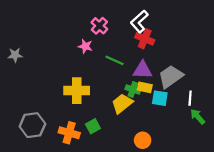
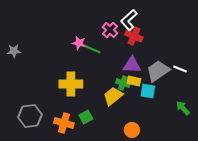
pink cross: (99, 26) -> (110, 30), moved
green line: (114, 60) -> (92, 49), moved
white line: (190, 98) -> (180, 69), moved, turned -72

